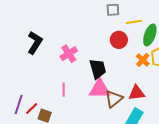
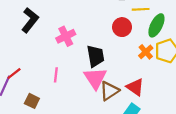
pink triangle: (100, 89) -> (95, 78), turned 50
red triangle: (137, 93) -> (135, 87), turned 36
red line: (32, 109) -> (14, 74), moved

